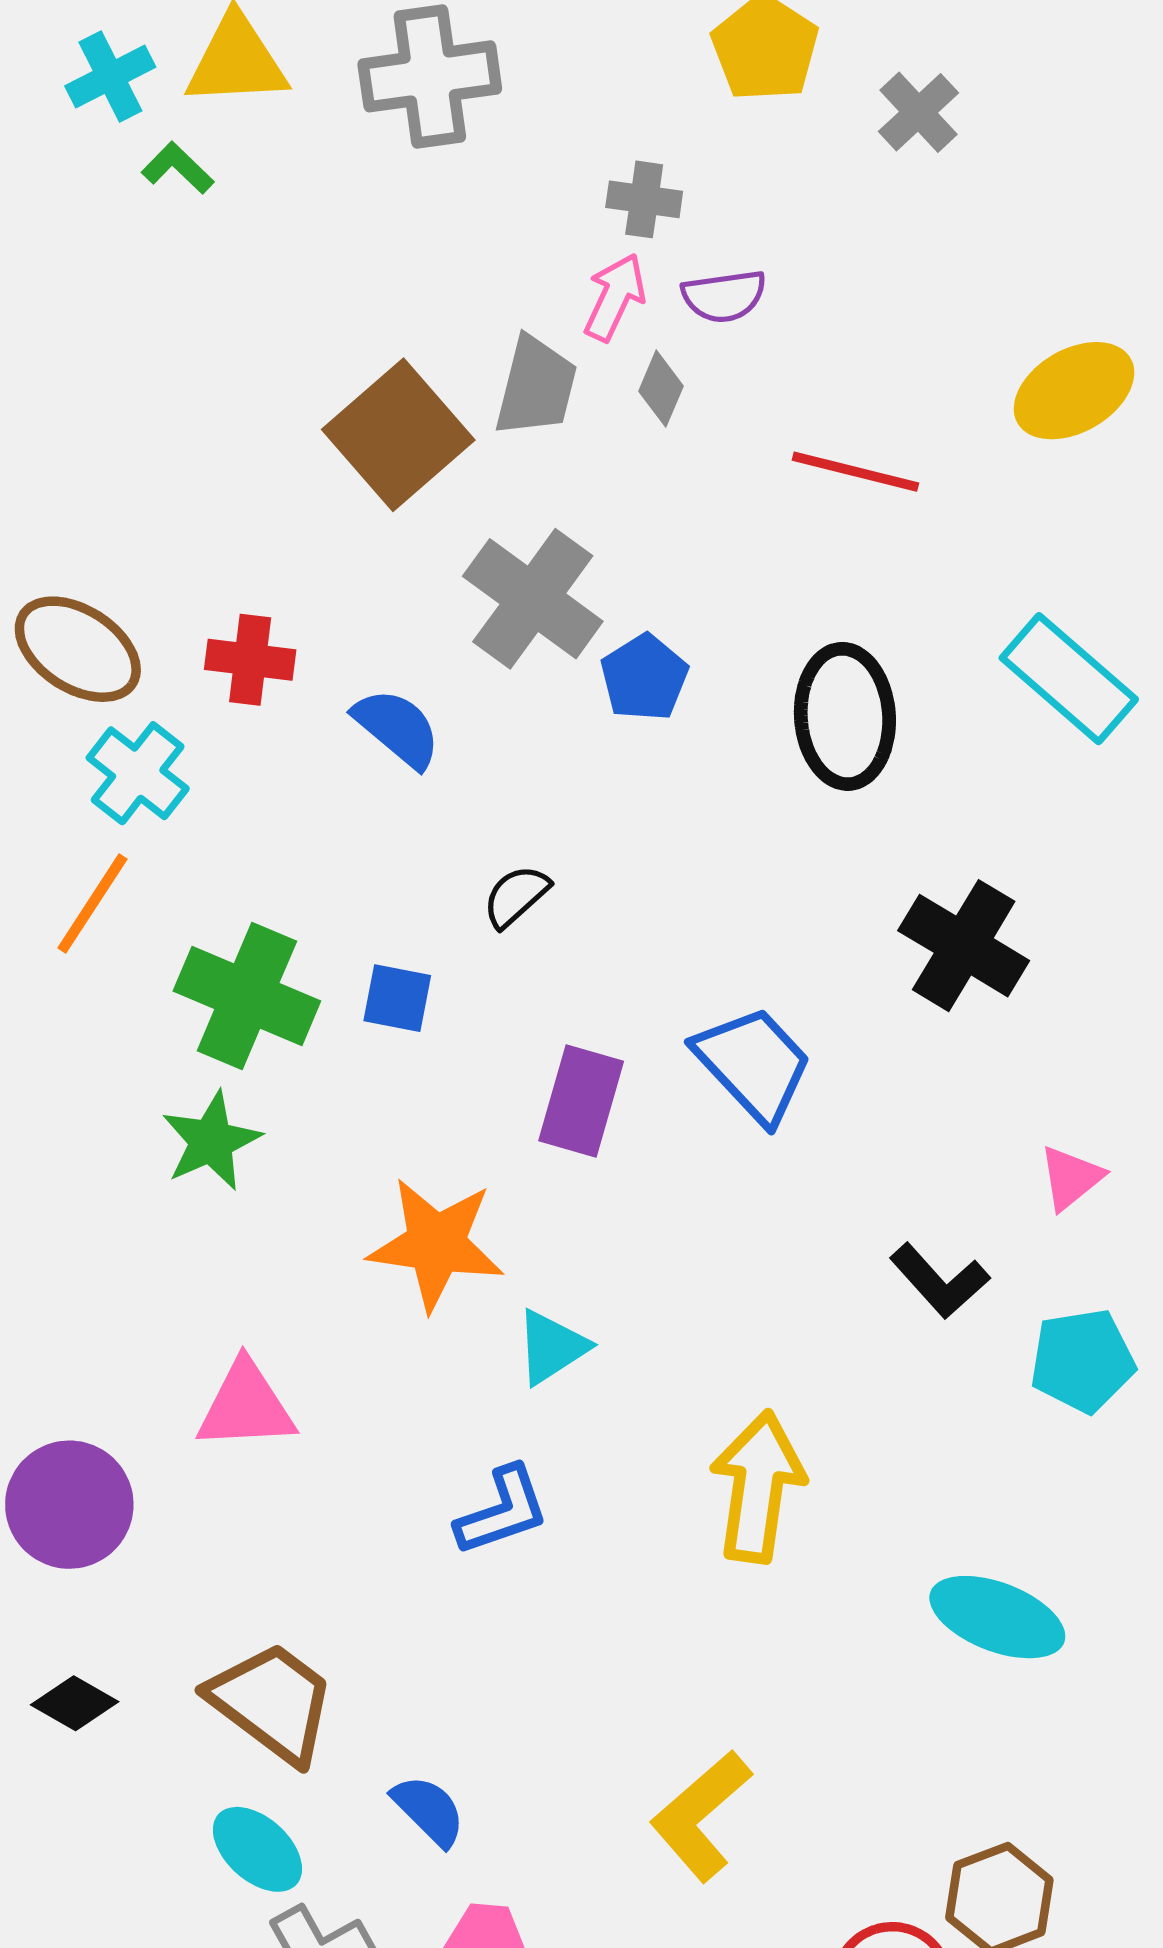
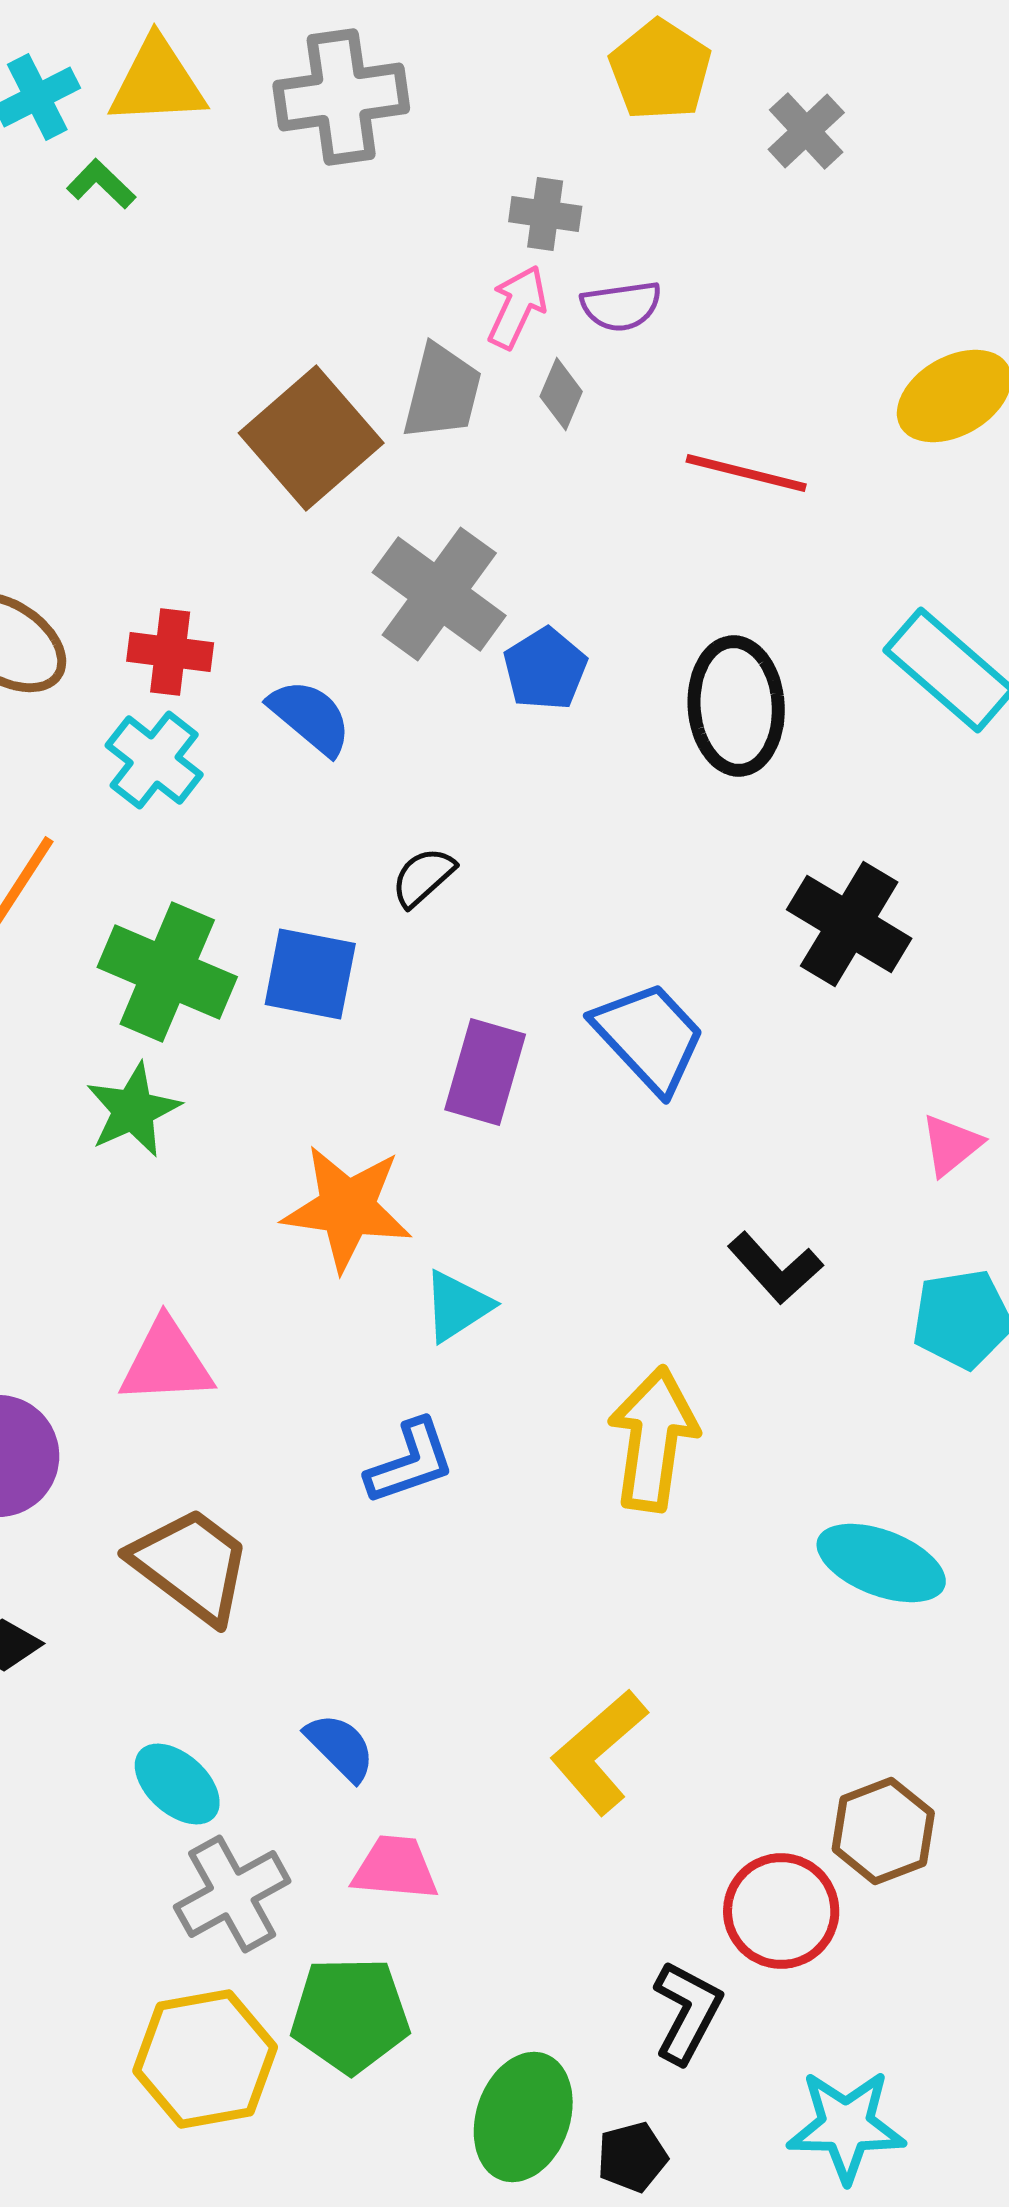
cyan cross: (138, 773) -> (154, 760), moved
blue square: (397, 998) -> (310, 974), size x1.4
black L-shape: (939, 1281) -> (775, 1268), moved
brown trapezoid: (272, 1702) -> (191, 1565), moved

